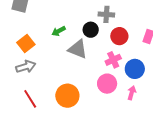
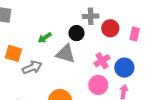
red circle: (119, 36) -> (110, 28), moved
orange square: (26, 44) -> (13, 53), turned -30
gray arrow: (26, 67) -> (32, 67), moved

